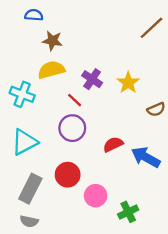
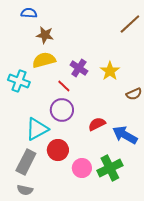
cyan triangle: (24, 142) -> (37, 129), moved
green cross: (128, 212) -> (110, 168), moved, size x1.4

